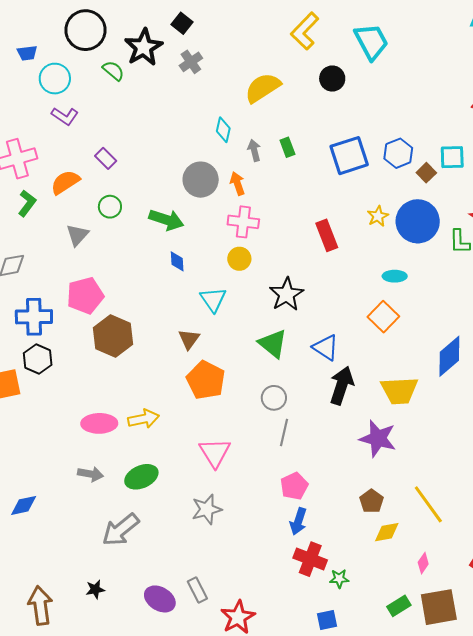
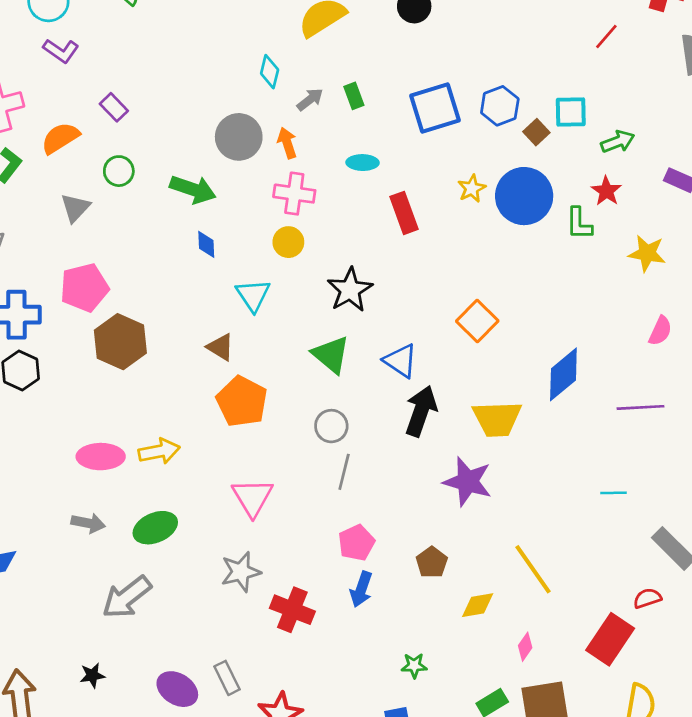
gray arrow: (254, 150) -> (310, 99), turned 65
cyan ellipse: (395, 276) -> (363, 163), moved
brown triangle: (189, 339) -> (220, 347), turned -35
brown pentagon: (371, 501) -> (432, 562), moved
red cross: (310, 559) -> (292, 610), moved

